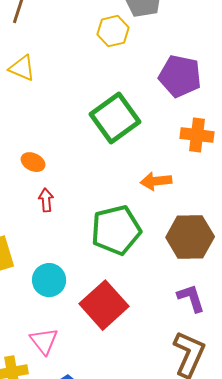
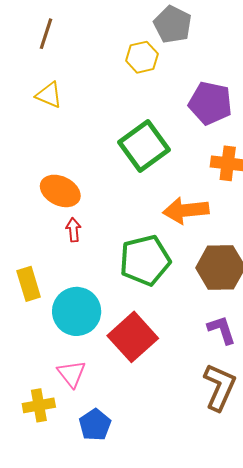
orange ellipse: (33, 162) -> (60, 191), size x1.6
orange arrow: (156, 181) -> (186, 210), size x1.4
cyan circle: (49, 280) -> (77, 311), size x1.4

